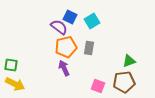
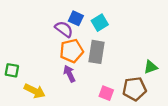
gray rectangle: (89, 48) -> (96, 52), size x1.5
green triangle: (129, 61) -> (151, 67), moved
yellow arrow: (15, 84) -> (35, 91), moved

